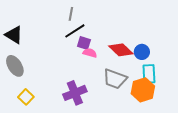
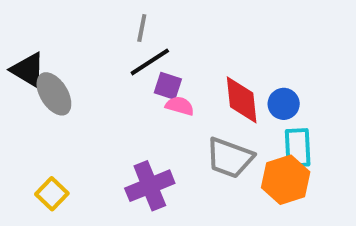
red diamond: (121, 50) -> (242, 100), turned 40
gray ellipse: (15, 66) -> (54, 94), moved

